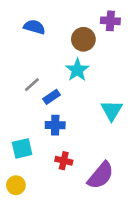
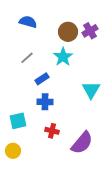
purple cross: (110, 21) -> (90, 31), moved, turned -35
gray line: (32, 85) -> (27, 58), moved

